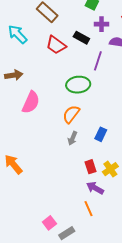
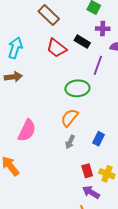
cyan arrow: (18, 34) -> (15, 48), moved, turned 60
pink semicircle: (31, 102) -> (27, 130), moved
yellow cross: (110, 169) -> (107, 174), turned -35

